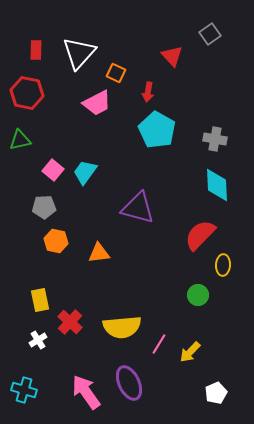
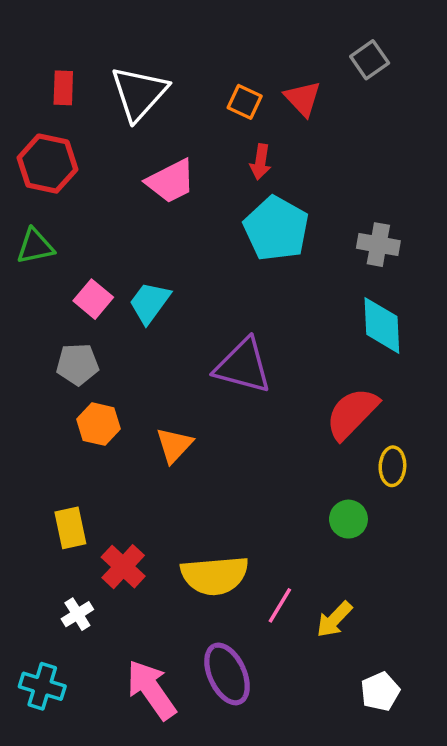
orange square: (116, 73) -> (245, 102), moved
orange triangle: (99, 253) -> (174, 445), turned -40
white cross: (38, 340) -> (77, 614), moved

